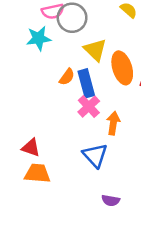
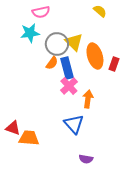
gray circle: (72, 18) -> (57, 44), moved
red triangle: (31, 148) -> (13, 128), moved

